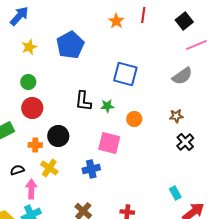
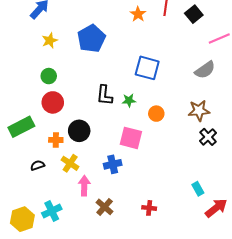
black square: (184, 21) -> (194, 14), moved
brown star: (176, 116) -> (199, 111), size x1.5
pink arrow: (31, 189) -> (84, 186), moved

